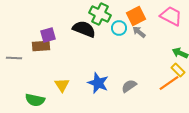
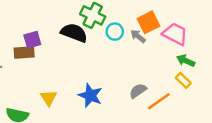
orange square: (136, 16) -> (148, 22), moved
pink trapezoid: (171, 16) -> (175, 34), moved
orange line: (169, 83) -> (159, 101), moved
gray semicircle: (129, 86) -> (138, 91), moved

